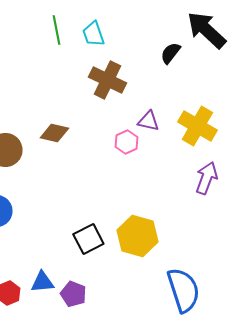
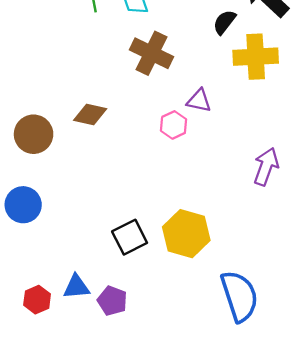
yellow cross: (197, 126) -> (256, 57), moved, turned -33

